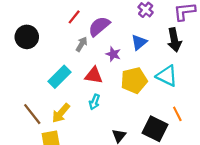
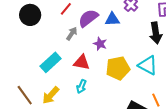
black circle: (27, 37) -> (30, 15), moved
blue triangle: (139, 42) -> (112, 19), moved, turned 35

